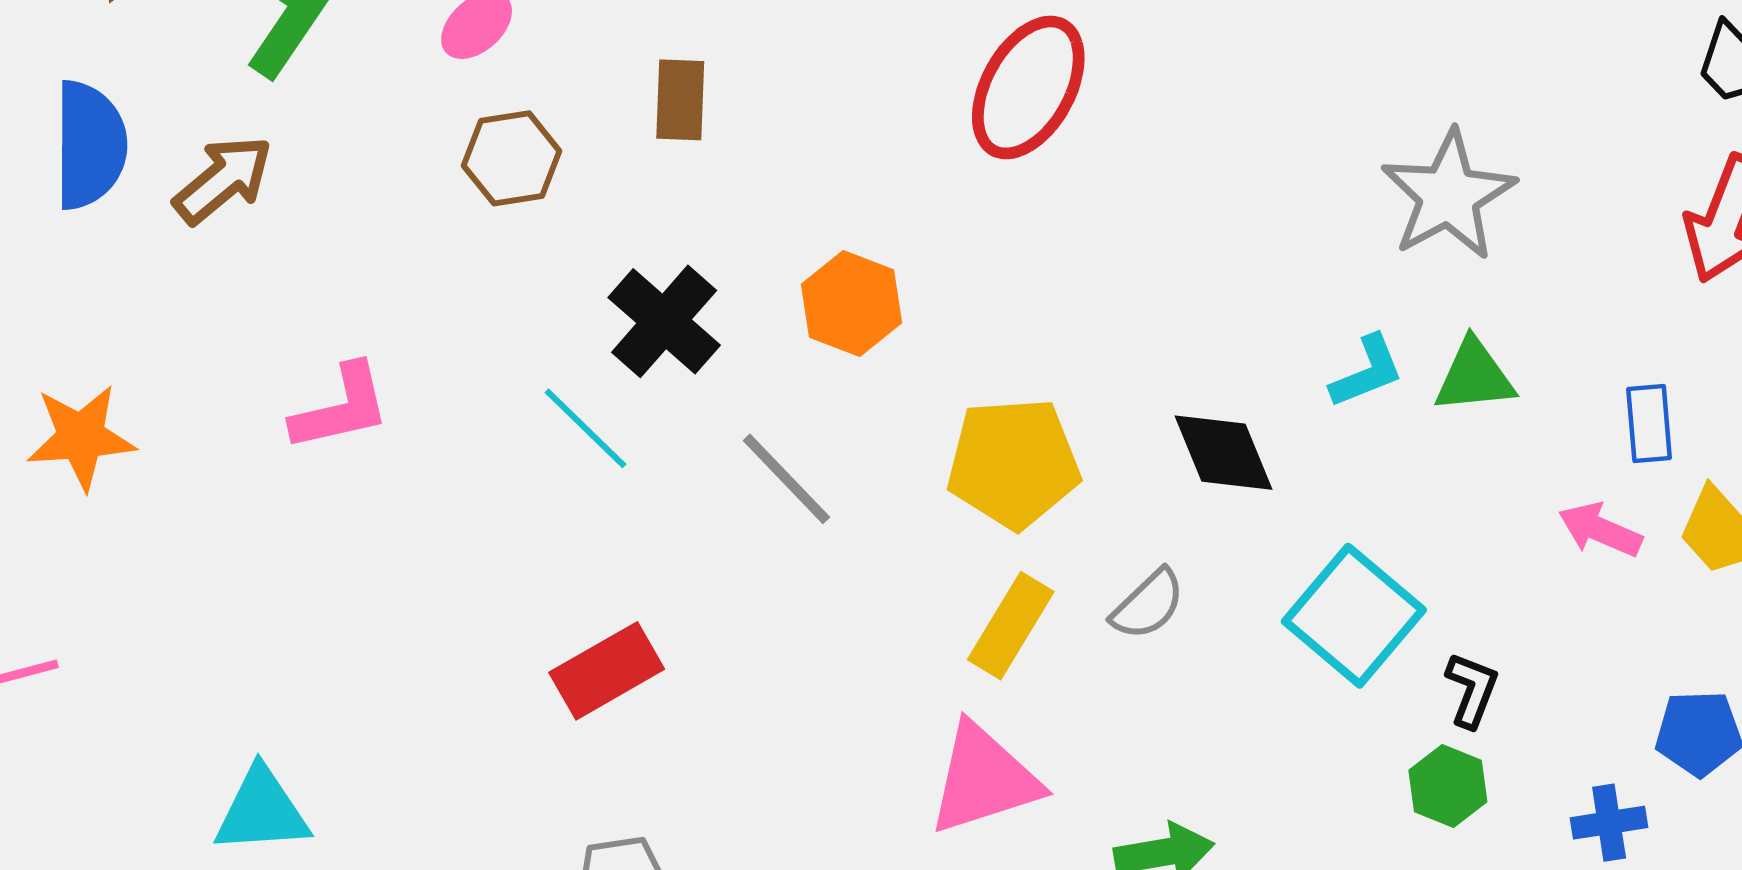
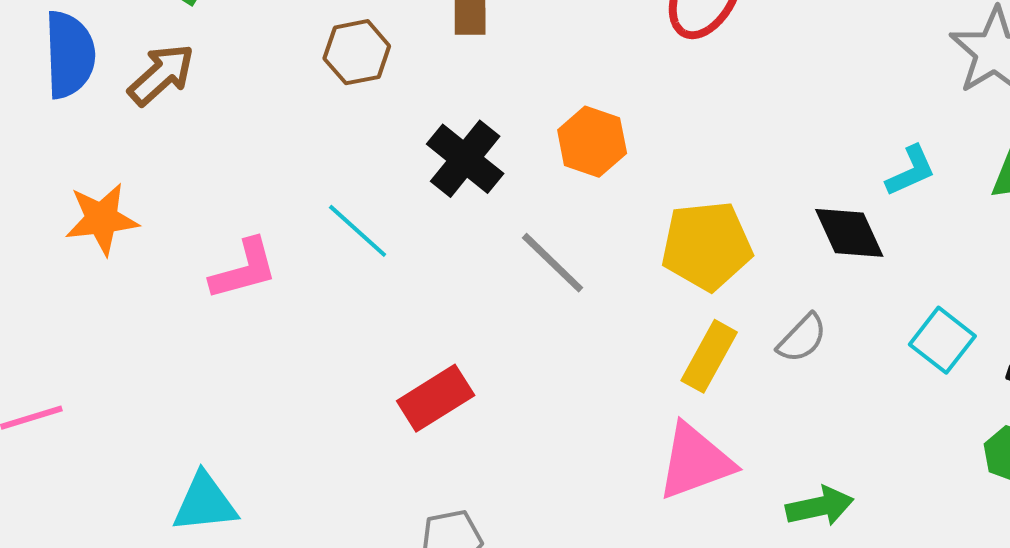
cyan L-shape: (1367, 372) -> (911, 171), moved
pink L-shape: (341, 408) -> (244, 269), moved
cyan line: (586, 428) -> (358, 231), moved
orange star: (81, 437) -> (102, 219), moved
cyan square: (1354, 616) -> (942, 340), size x0.7

